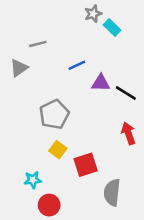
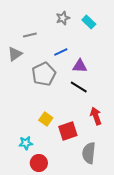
gray star: (93, 14) -> (63, 18), moved
black line: (126, 93) -> (79, 87), moved
gray pentagon: (54, 114) -> (44, 74), moved
red arrow: (128, 133) -> (96, 116), moved

